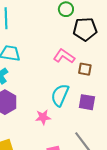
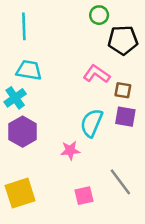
purple square: (87, 102) -> (125, 117), moved

